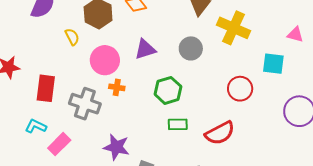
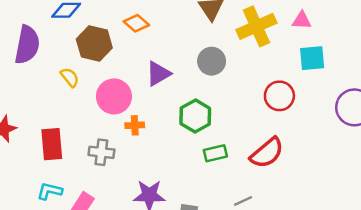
yellow cross: (234, 28) -> (256, 26), turned -36
pink triangle: (295, 35) -> (302, 20), moved
gray cross: (85, 104) -> (101, 152), size x0.7

